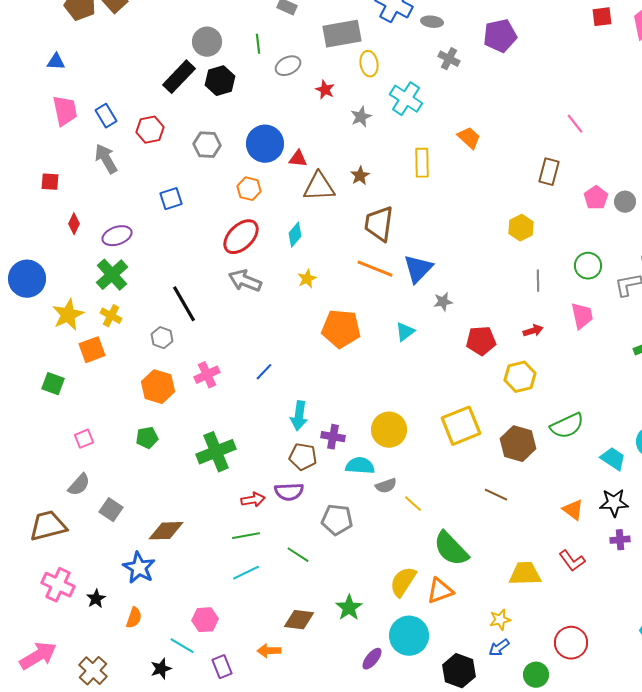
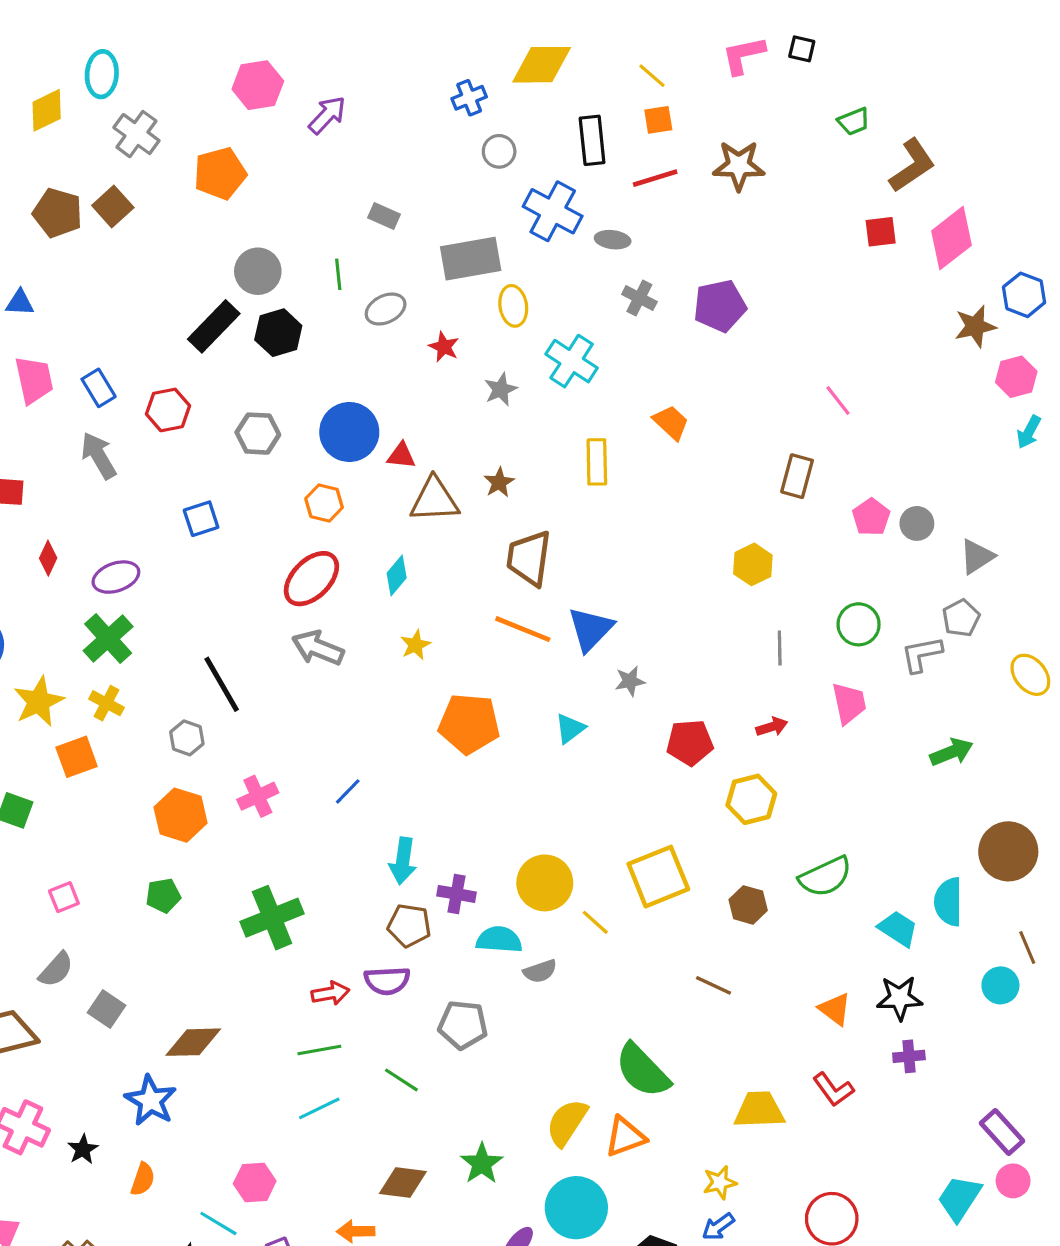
purple pentagon: (500, 36) -> (720, 306), moved
brown hexagon: (518, 444) -> (748, 905), size x0.7
yellow line: (413, 504) -> (595, 922), moved

